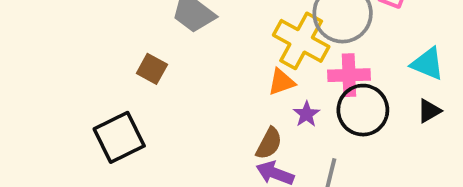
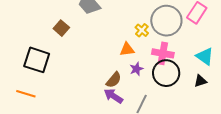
yellow cross: (301, 41) -> (142, 30), size x0.5
black square: (119, 137) -> (37, 60), turned 32

